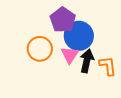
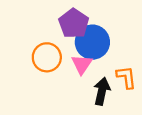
black arrow: (87, 61) -> (102, 91), moved

